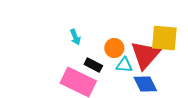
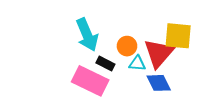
cyan arrow: (75, 37) -> (87, 35), size x2.0

